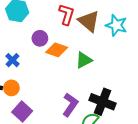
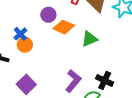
orange circle: (11, 88) -> (25, 45), moved
black cross: (102, 102) -> (105, 80), size x0.7

